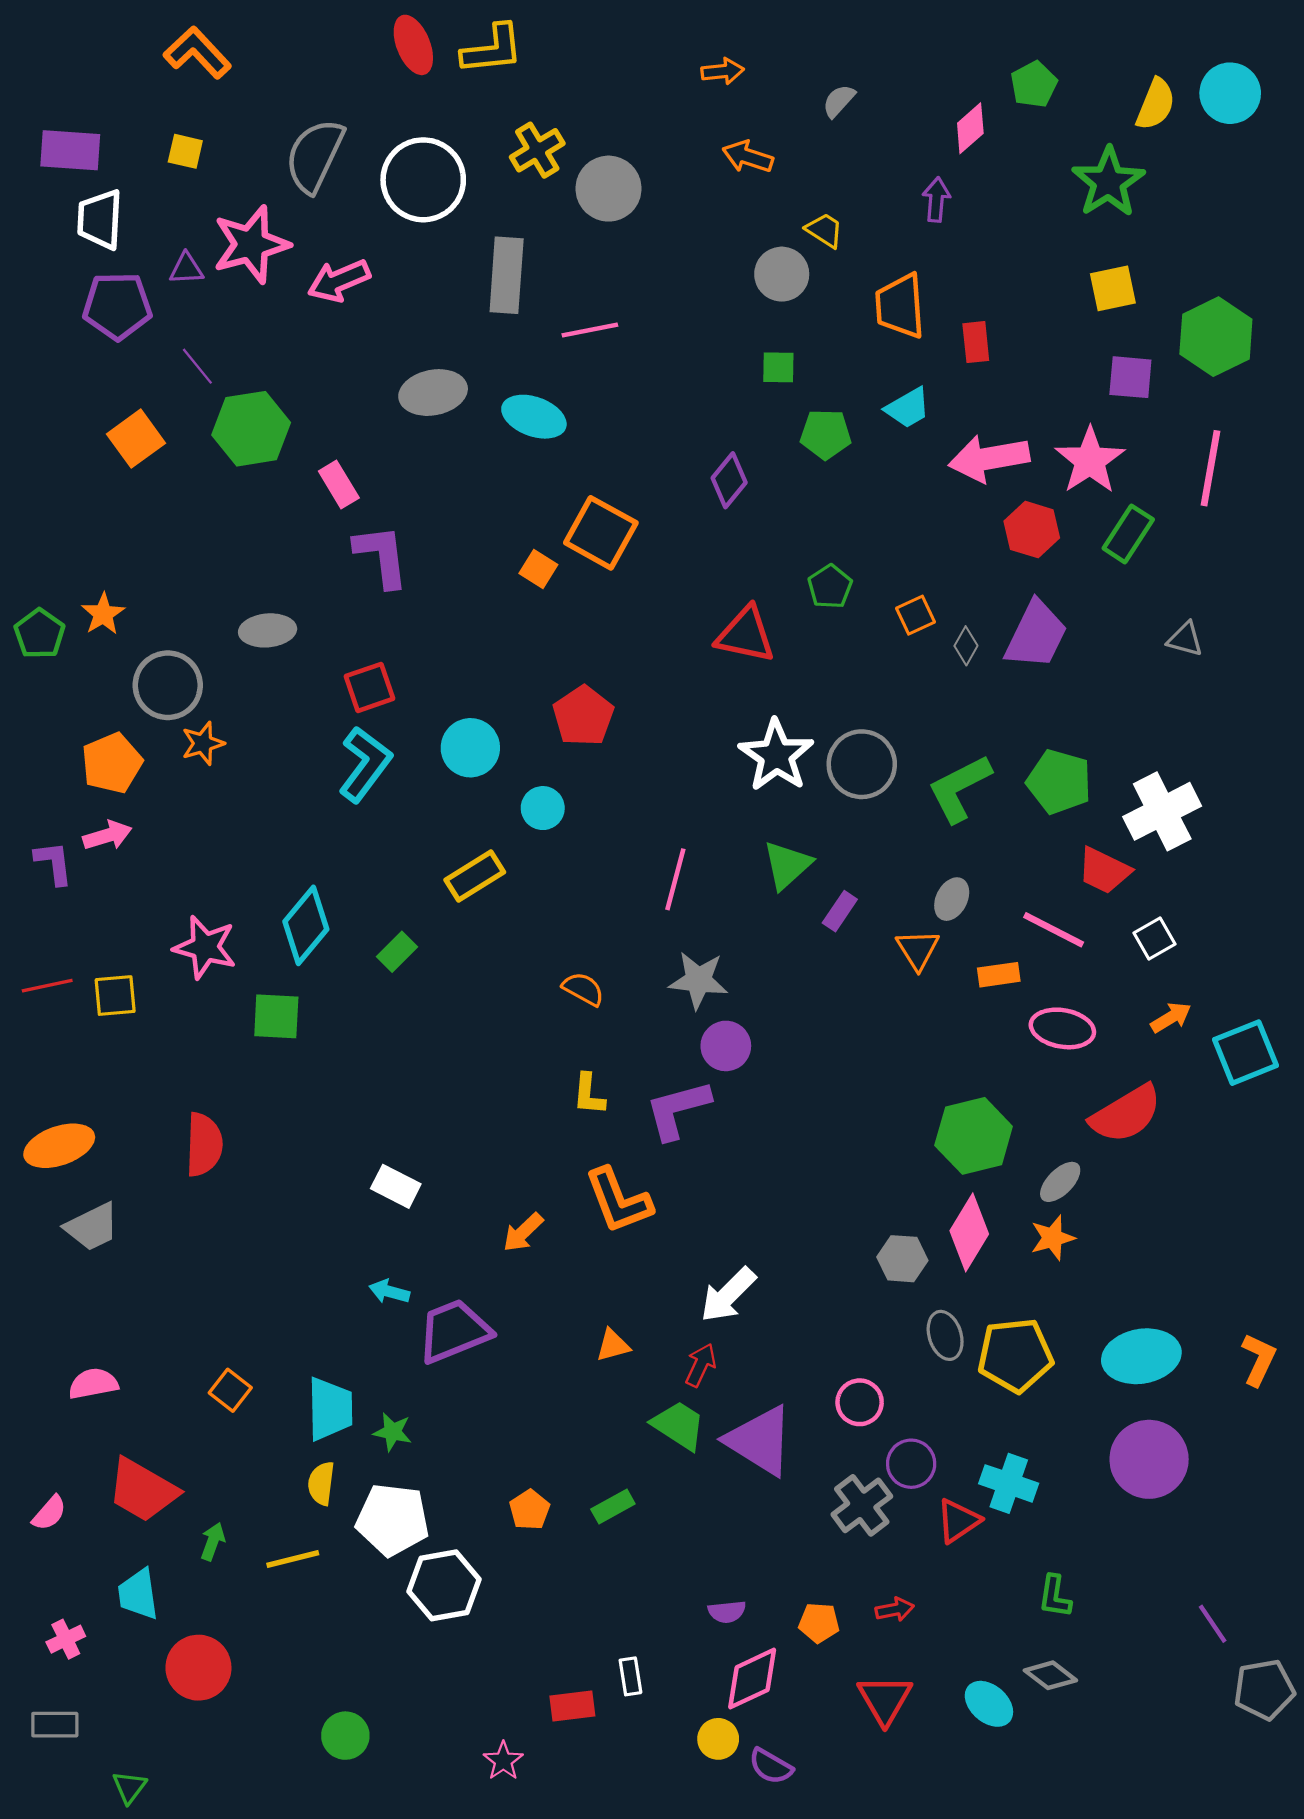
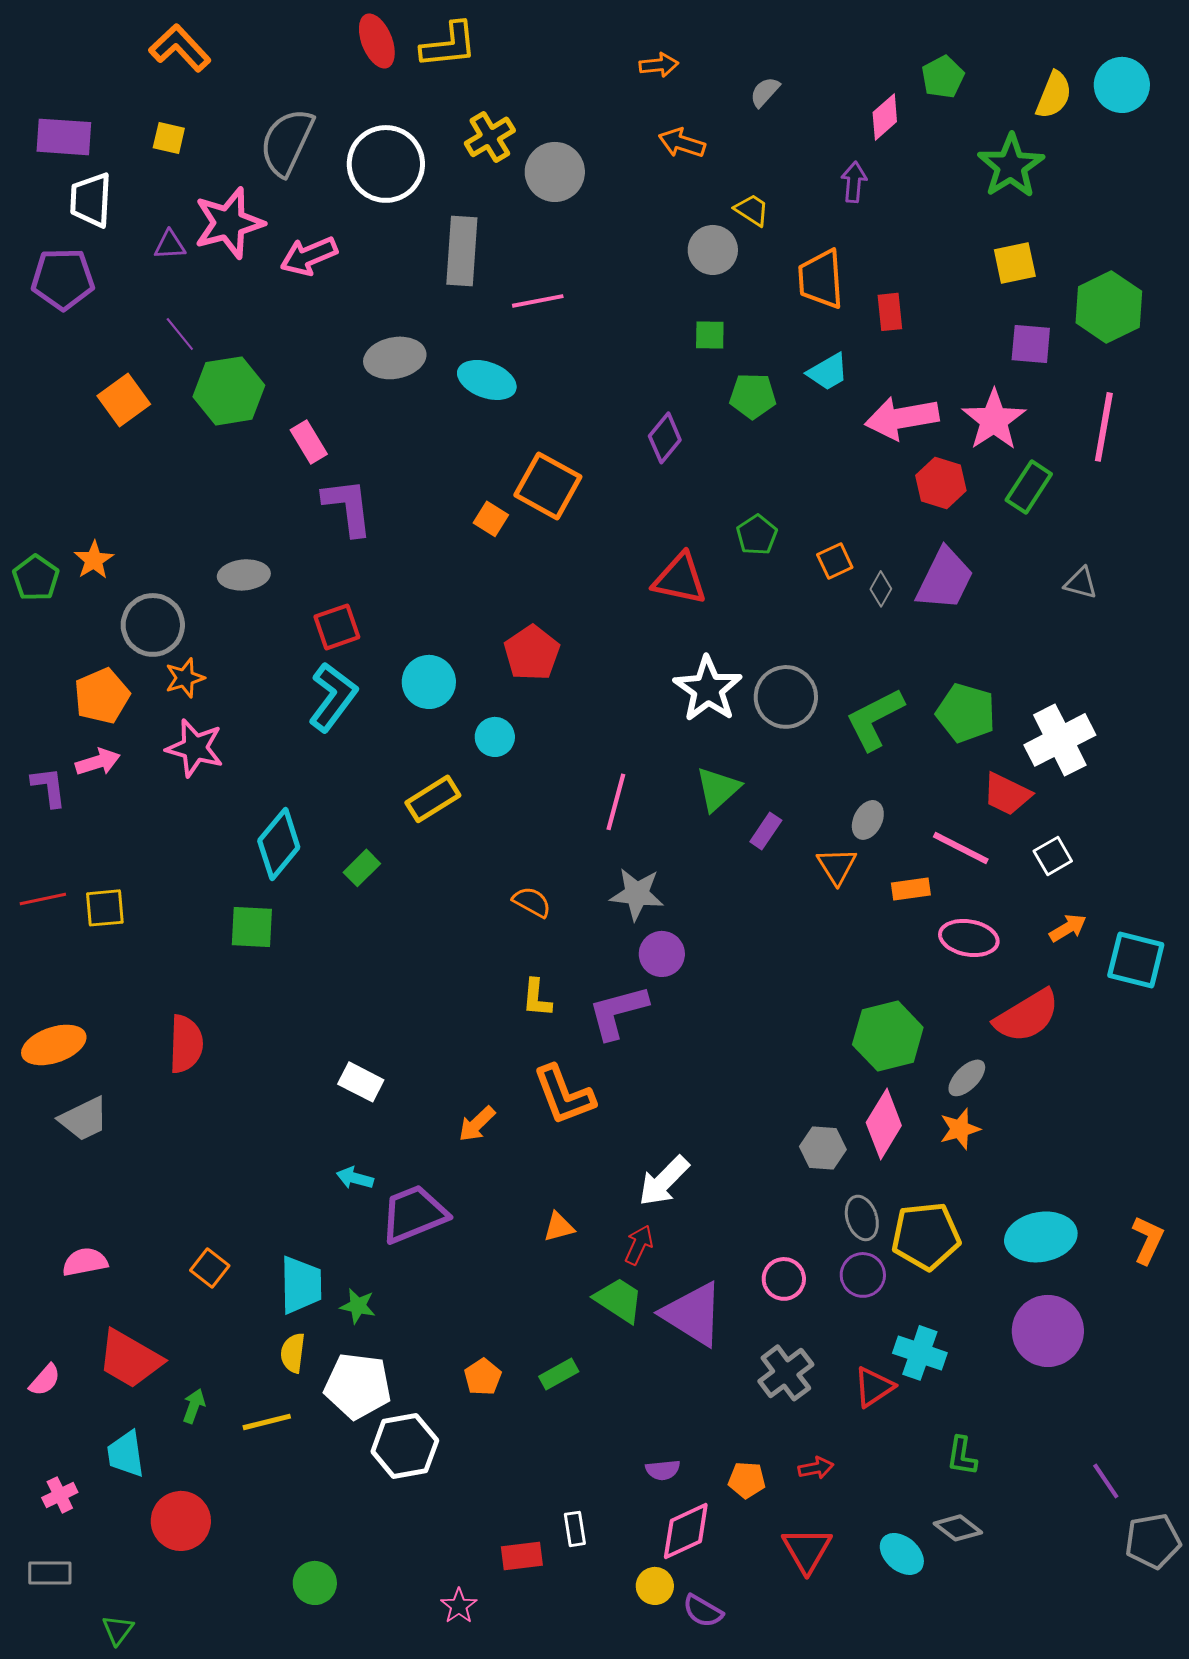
purple pentagon: (117, 306) -> (63, 279), moved
pink star: (205, 947) -> (195, 748), moved
cyan square: (1246, 1053) -> (1136, 960), turned 36
purple circle: (911, 1464) -> (863, 1275), moved

